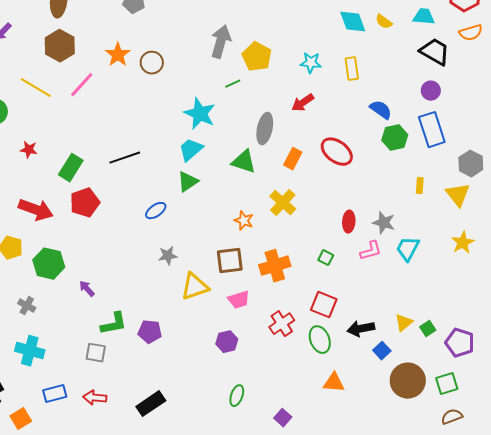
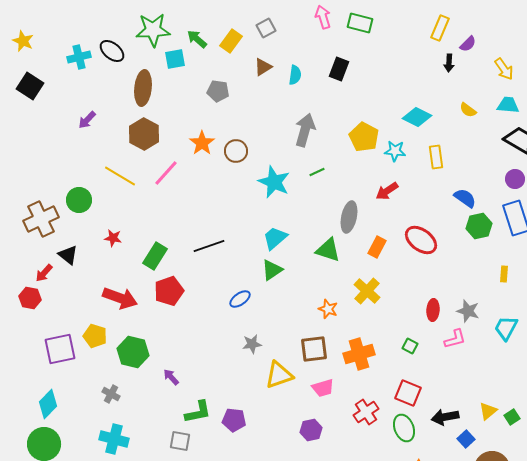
cyan diamond: (353, 22) -> (417, 117), moved, turned -44
yellow pentagon: (257, 57) -> (364, 137), moved
cyan star: (200, 114) -> (274, 182), moved
cyan trapezoid: (408, 249) -> (506, 328), moved

